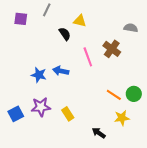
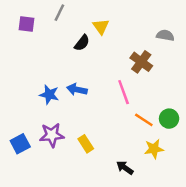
yellow triangle: (80, 21) -> (101, 26), turned 40
black semicircle: (65, 34) -> (82, 43), turned 72
pink line: (88, 57) -> (124, 92), moved

